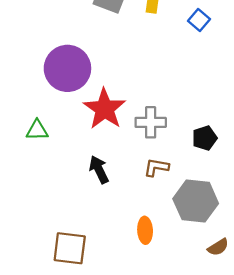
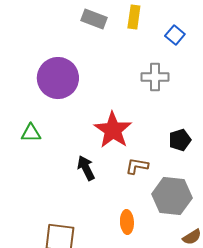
red star: (105, 109) -> (113, 130), moved
gray cross: (151, 122) -> (155, 77), moved

